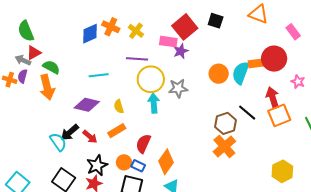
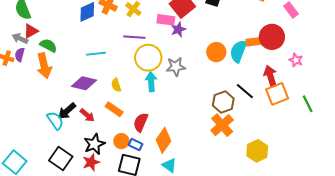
orange rectangle: (117, 131) -> (114, 109), turned 66
yellow hexagon: (282, 171) -> (257, 151), moved

